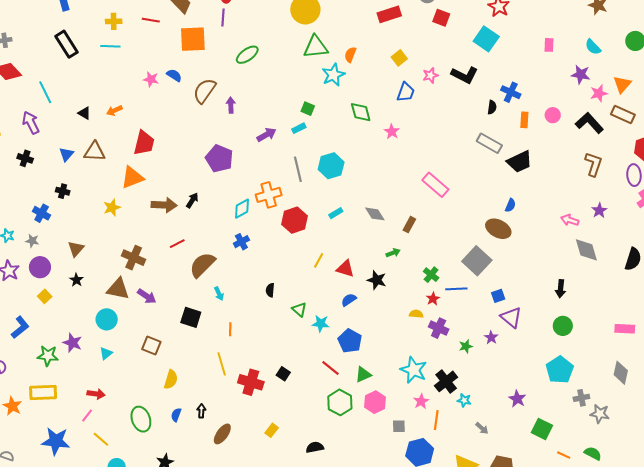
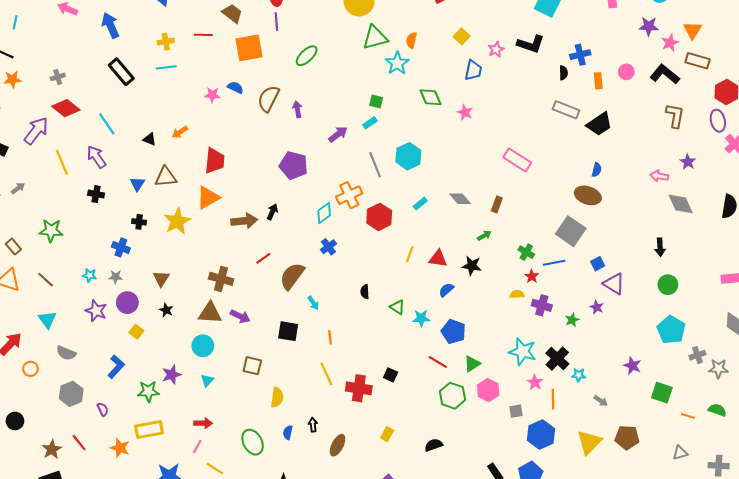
blue cross: (511, 92) -> (580, 55), turned -30
yellow star: (112, 208) -> (177, 221), moved, size x1.5
purple star: (72, 343) -> (172, 375), turned -30

